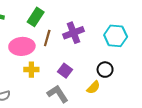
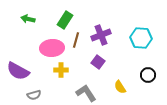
black circle: (105, 70) -> (148, 75), moved
purple square: (65, 71) -> (98, 62), moved
yellow semicircle: (93, 87) -> (120, 87), turned 104

